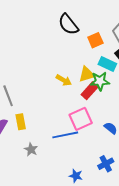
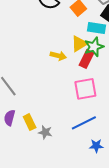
pink square: (81, 119) -> (85, 89), turned 30
yellow rectangle: (21, 122) -> (30, 122), moved
blue line: (65, 135) -> (84, 123), moved

